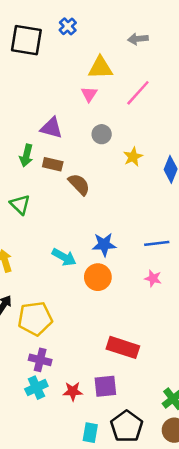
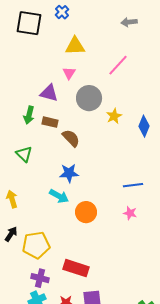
gray arrow: (138, 39) -> (129, 22), moved
yellow triangle: (100, 68) -> (75, 46), moved
pink triangle: (89, 94) -> (69, 73), moved
gray circle: (102, 134) -> (89, 98), size x1.6
blue star: (104, 245) -> (69, 173), moved
red rectangle: (123, 347) -> (76, 268), moved

